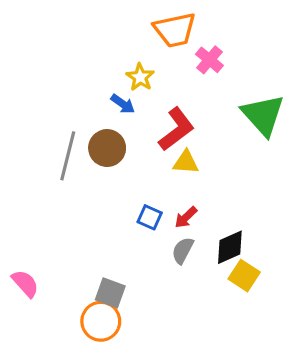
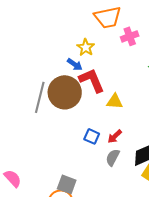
pink cross: (209, 60) -> (130, 36), turned 30
red L-shape: (176, 129) -> (92, 80), moved, turned -76
brown circle: (107, 148) -> (65, 92), size x1.4

